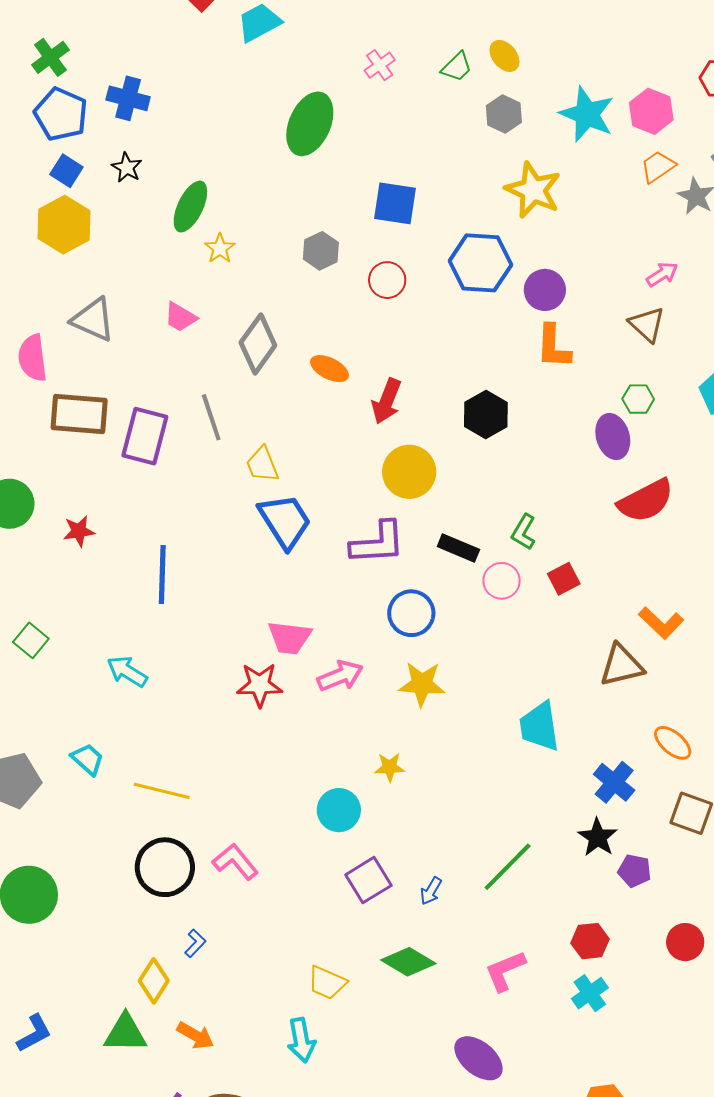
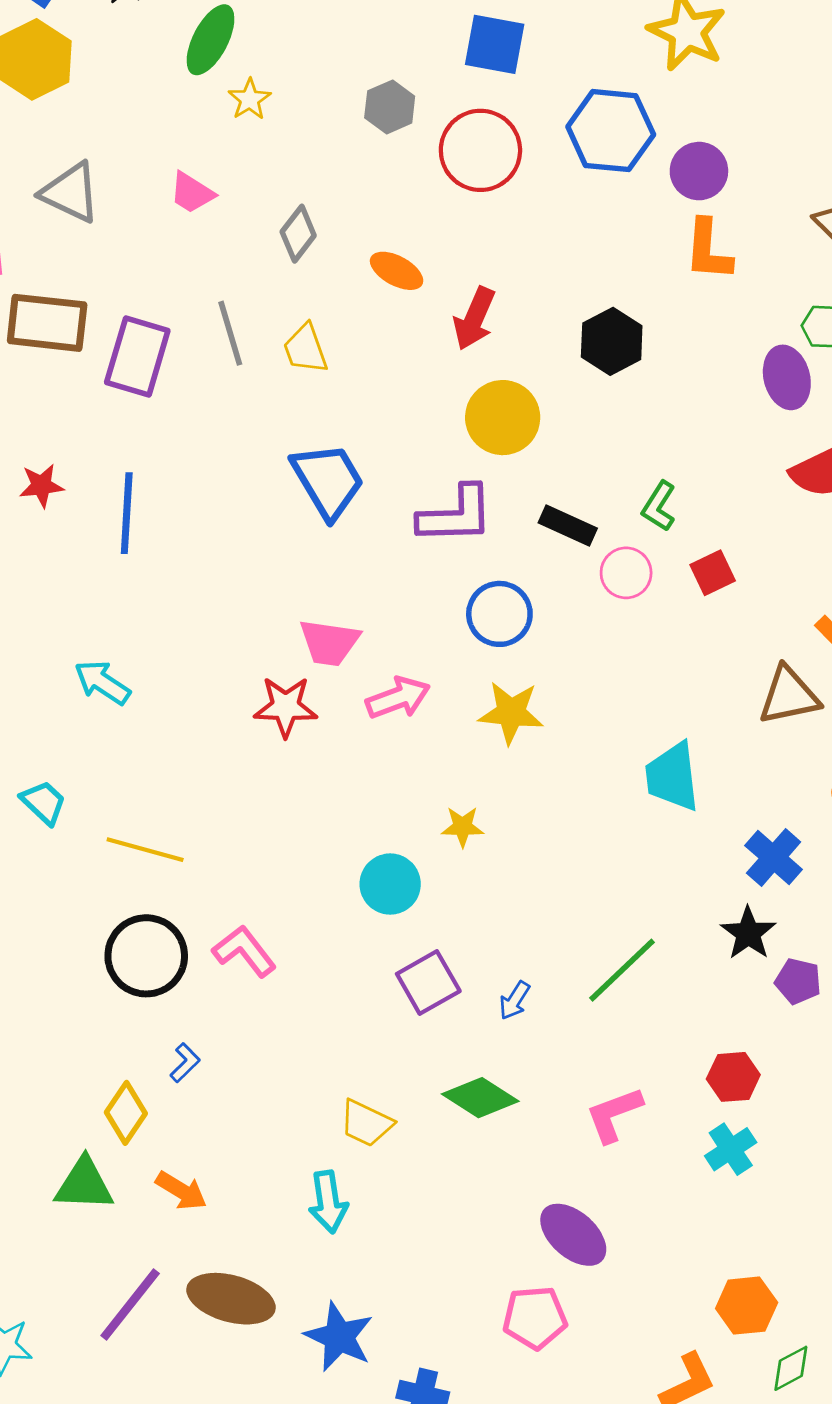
red circle: (387, 280) -> (480, 150), size x1.6
gray diamond: (258, 344) -> (298, 234), size x0.7
yellow trapezoid: (262, 465) -> (305, 349), moved
blue line: (162, 574) -> (127, 513), moved

